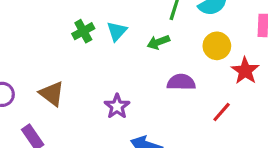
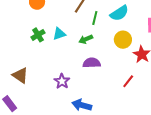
cyan triangle: (117, 31) -> (59, 34), turned 32
purple semicircle: (181, 82) -> (92, 63), moved

